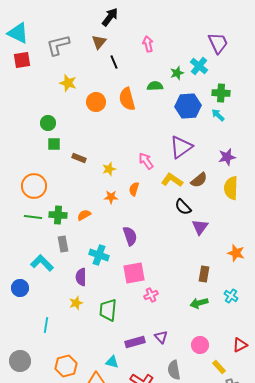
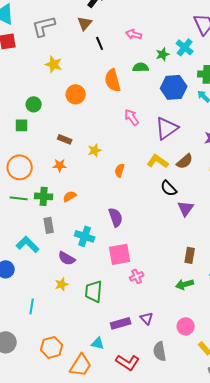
pink arrow: (148, 44) -> (134, 34), moved, turned -63
orange circle: (96, 102) -> (76, 94), moved
green square: (54, 144) -> (22, 125), moved
pink arrow: (146, 161) -> (132, 117), moved
orange star: (111, 197) -> (60, 165), moved
purple semicircle: (81, 277) -> (67, 258), turned -60

